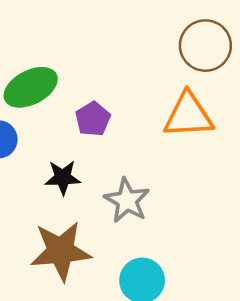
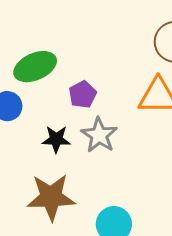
gray star: (127, 200) -> (99, 135), moved

